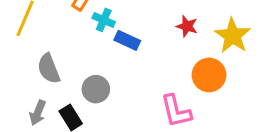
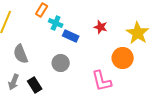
red star: (187, 26) -> (101, 27), moved
gray circle: (96, 89) -> (61, 63), moved

